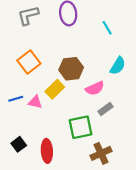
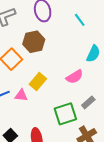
brown hexagon: (71, 69) -> (34, 42), moved
gray rectangle: (106, 109) -> (88, 102), moved

